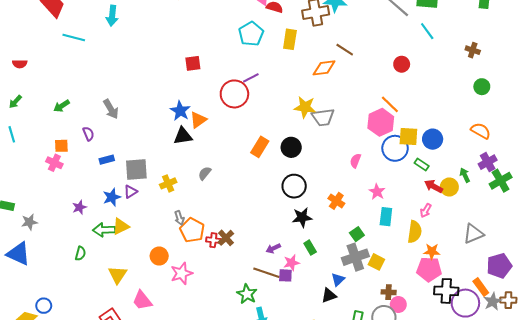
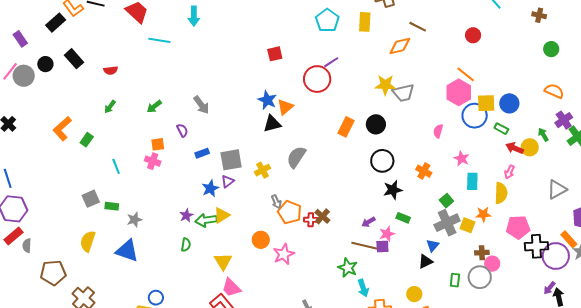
cyan line: (12, 134) -> (116, 166), moved
gray semicircle: (205, 173) -> (296, 157), size x1.6
purple star: (79, 207) -> (186, 215), moved
green rectangle: (310, 248) -> (403, 218), turned -32
orange star: (432, 251) -> (483, 214), moved
pink trapezoid: (142, 300) -> (231, 288), moved

